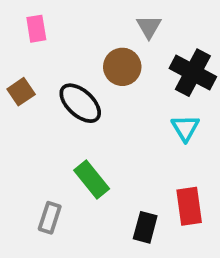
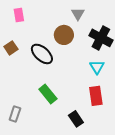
red rectangle: (189, 206) -> (96, 96), moved
gray rectangle: (50, 218) -> (15, 114), moved
black rectangle: (145, 227) -> (76, 119), turned -49

